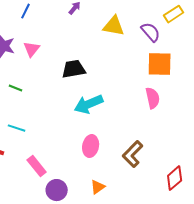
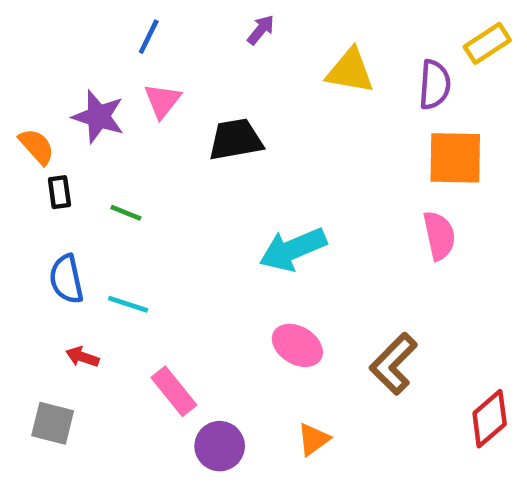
purple semicircle: (151, 32) -> (435, 85), turned 45
pink triangle: (32, 49) -> (162, 101), moved
black trapezoid: (74, 69) -> (236, 140), moved
pink ellipse: (91, 146) -> (297, 345), turned -70

